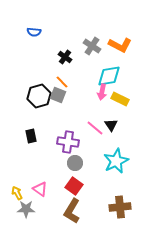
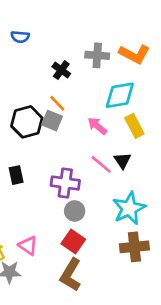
gray cross: (92, 46) -> (97, 55), turned -30
pink arrow: (102, 92) -> (97, 126), moved, turned 119
yellow rectangle: (120, 99) -> (134, 126), turned 36
brown cross: (120, 207) -> (134, 247), moved

